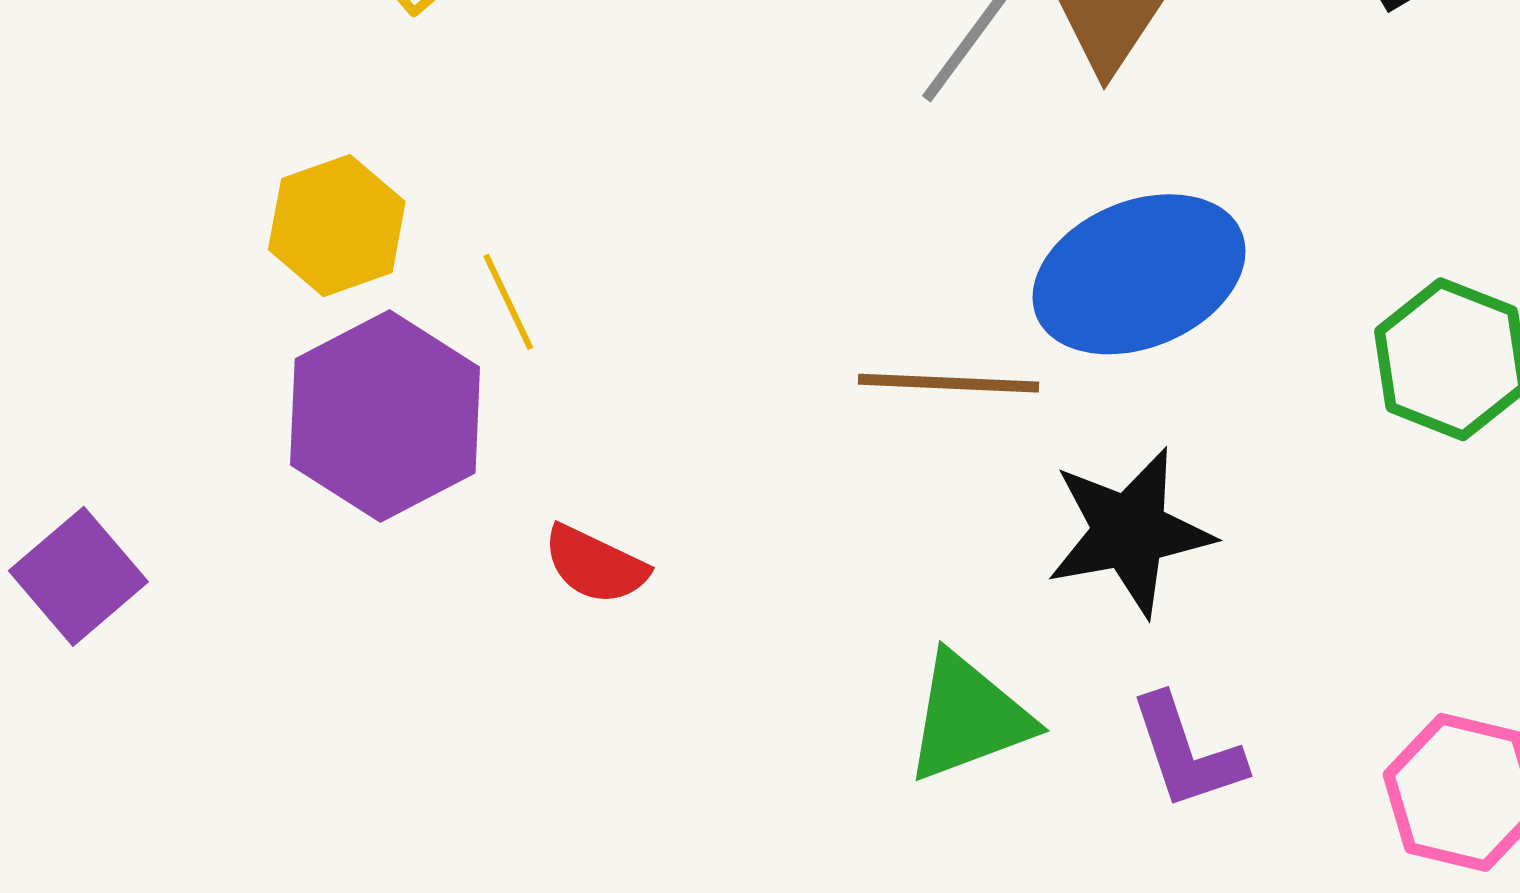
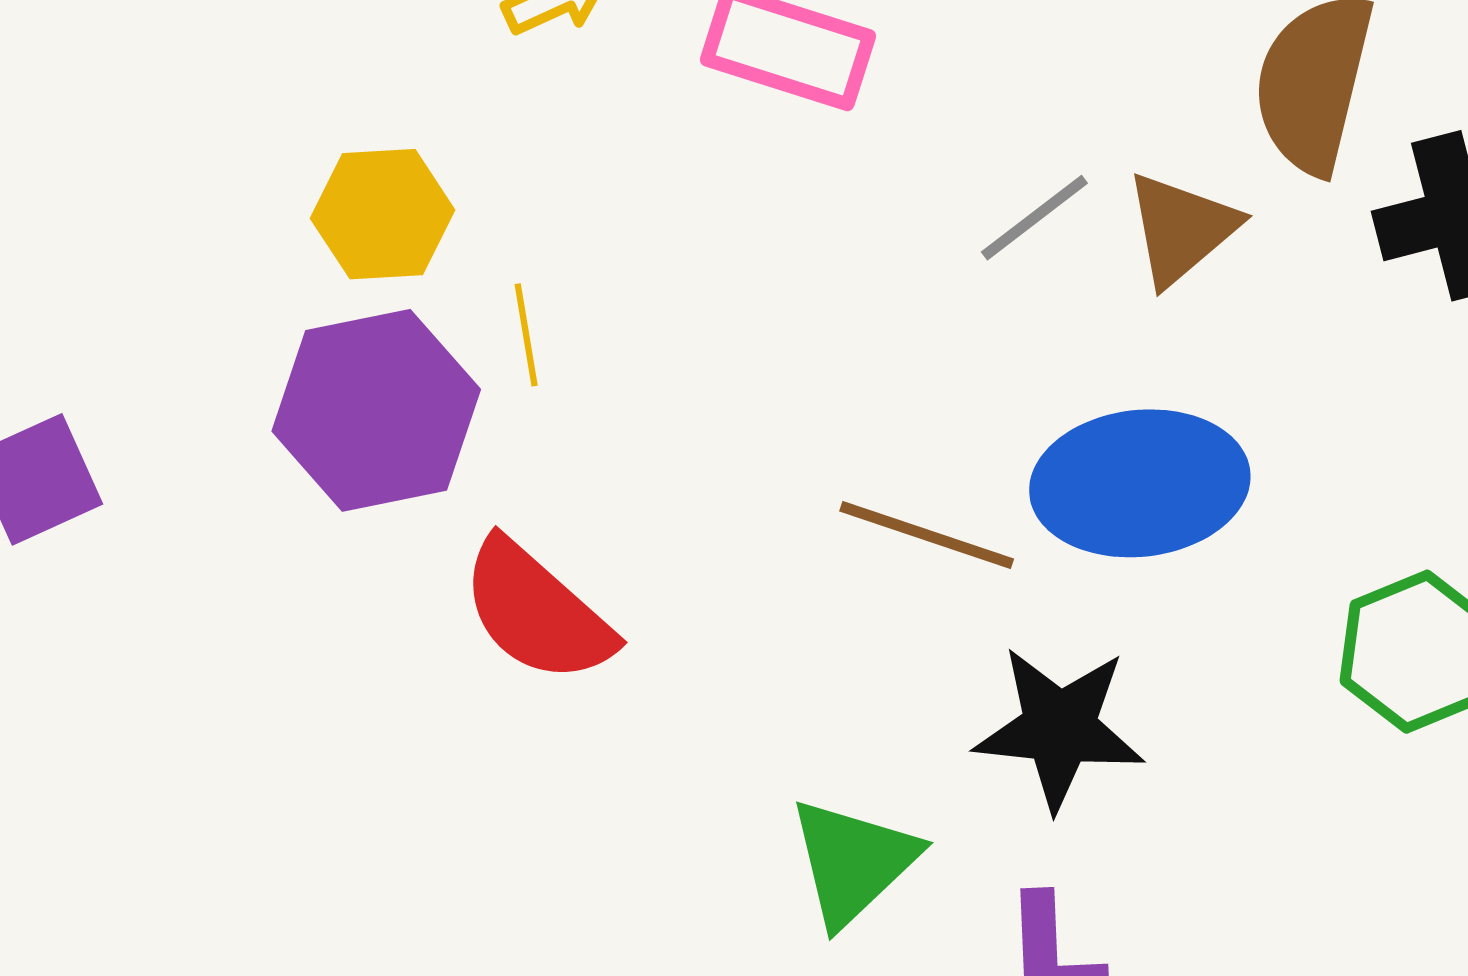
red semicircle: (595, 565) -> (537, 612), size x1.6
green triangle: (968, 717) -> (853, 862), turned -39

